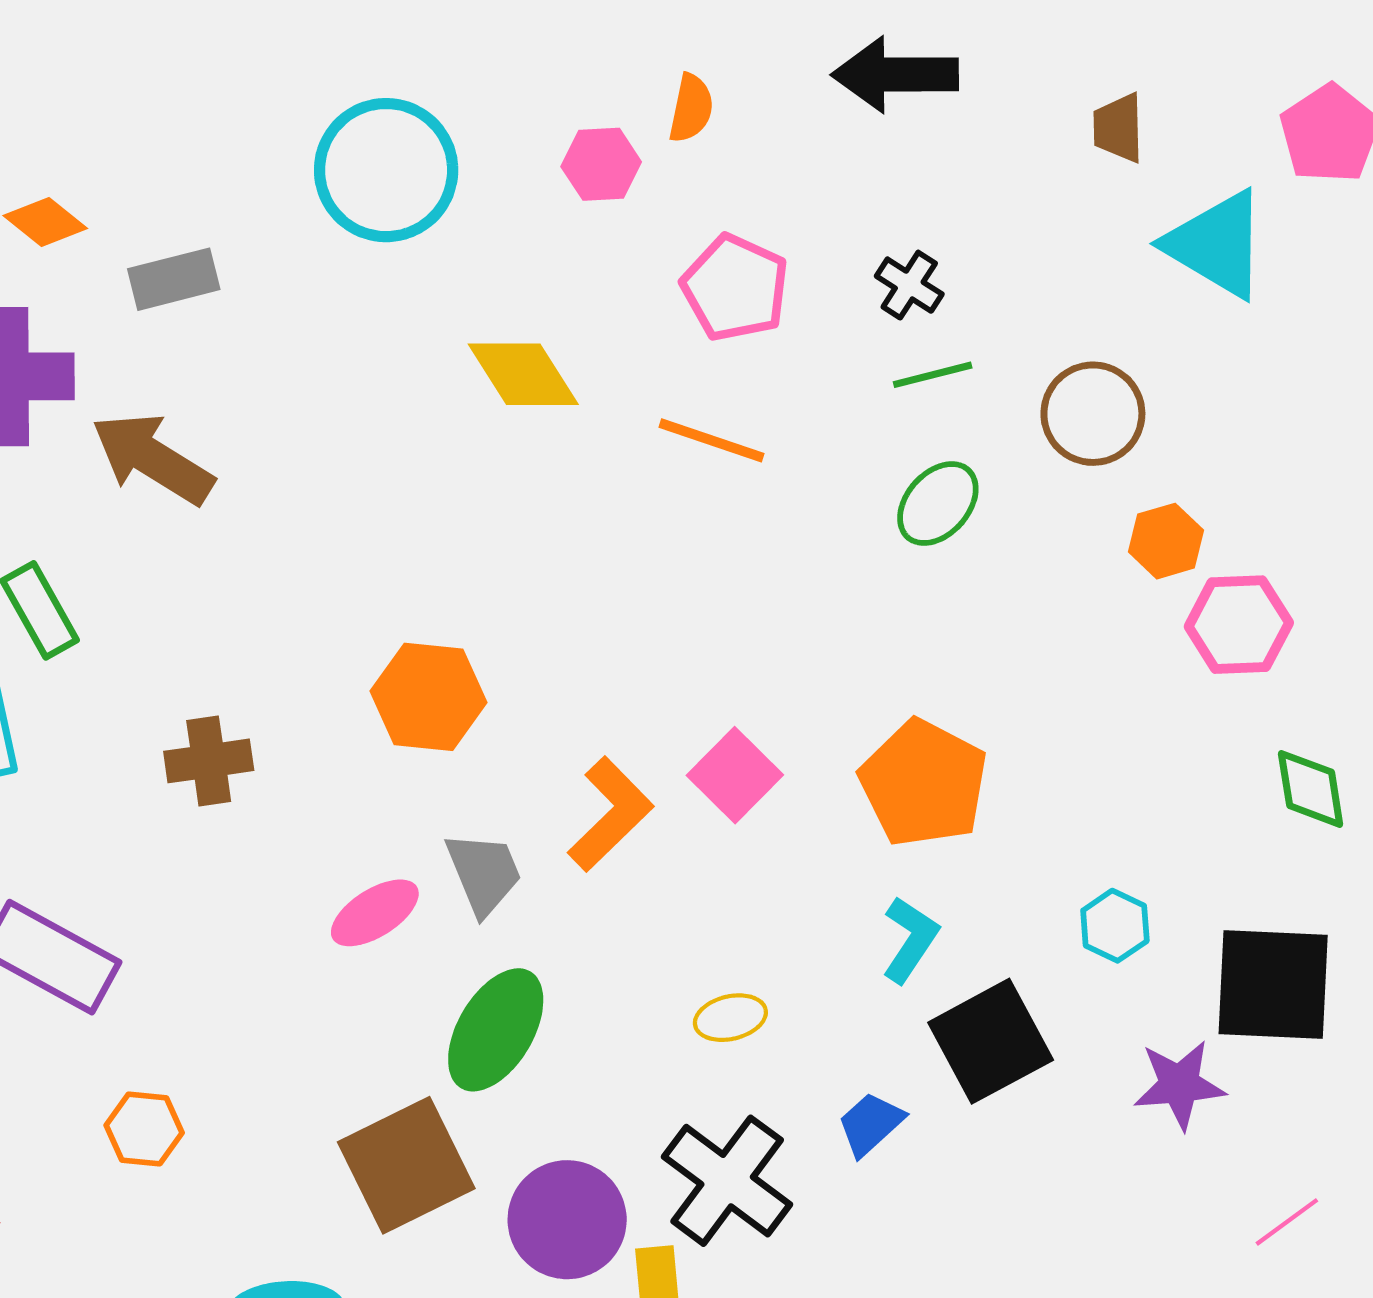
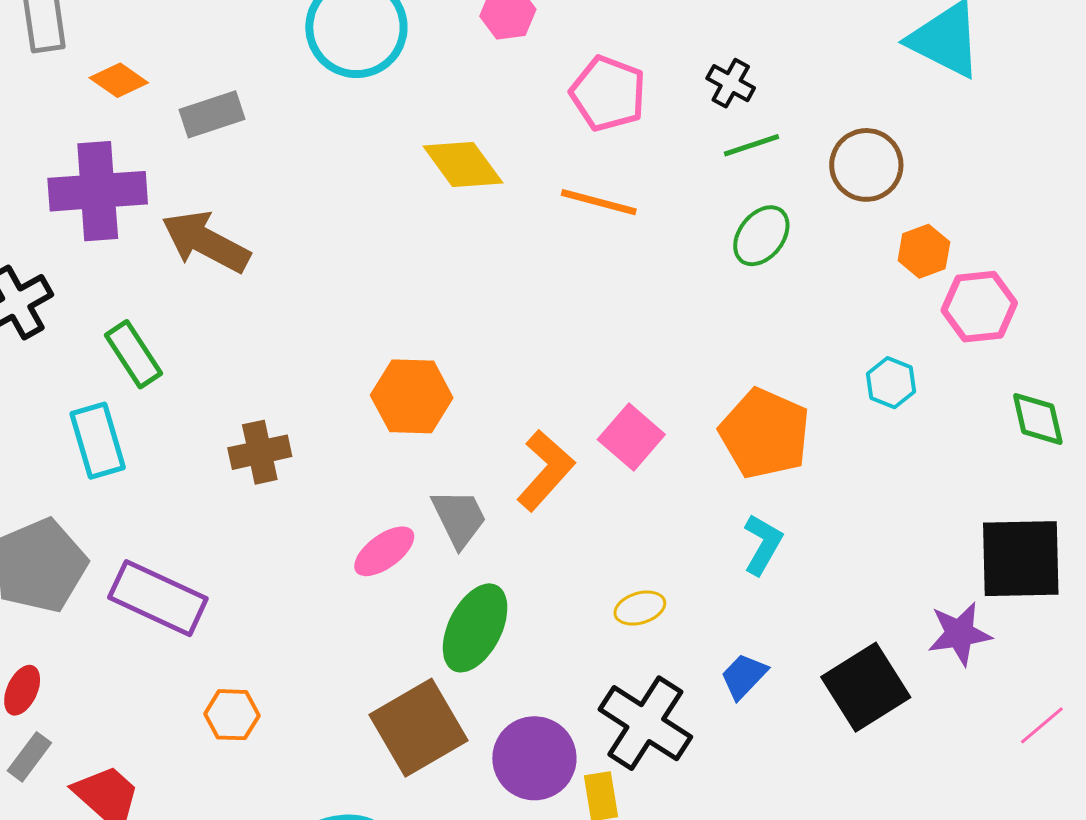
cyan hexagon: (1115, 926) -> (891, 383), moved
black square: (991, 1041) -> (866, 687), moved

